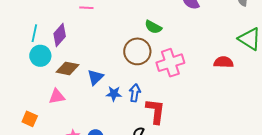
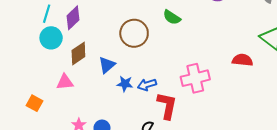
brown circle: (137, 51) -> (134, 33), moved
pink cross: (170, 63) -> (195, 78), moved
brown diamond: (68, 68) -> (78, 54), turned -50
blue arrow: (135, 93) -> (147, 85), turned -120

